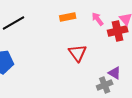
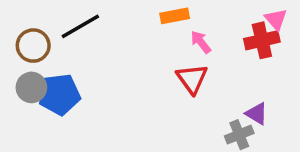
pink arrow: (98, 19) -> (201, 42), moved

